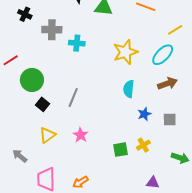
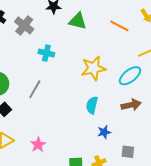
gray cross: (52, 30) -> (24, 25), moved, turned 30
gray line: (73, 97) -> (35, 89), moved
gray square: (170, 119) -> (128, 152), moved

